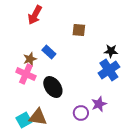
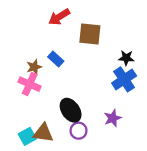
red arrow: (35, 15) -> (59, 17), moved, turned 30
brown square: (79, 30) -> (90, 34), size x1.5
black ellipse: (53, 87) -> (71, 110), moved
purple circle: (81, 113) -> (79, 131), moved

